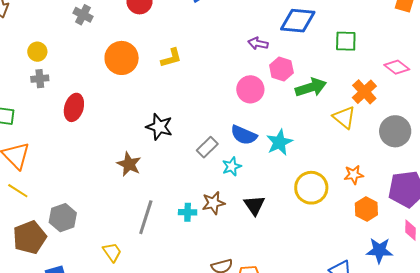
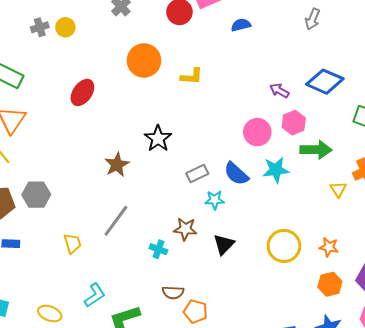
gray cross: (40, 79) -> (40, 27), moved, turned -30
yellow triangle: (344, 117) -> (338, 189), size x0.7
cyan star: (279, 142) -> (276, 170), moved
cyan cross: (188, 212) -> (158, 249), moved

